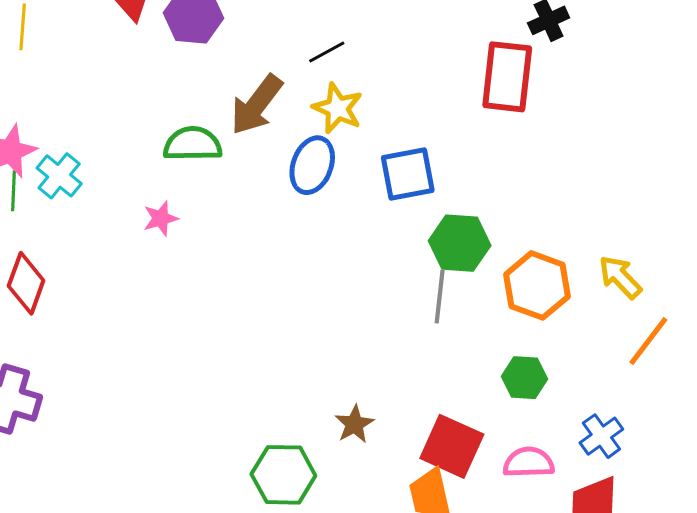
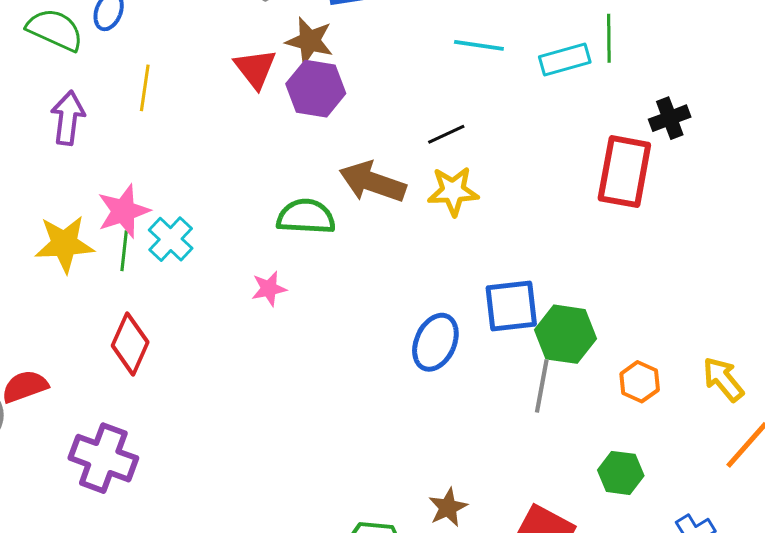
brown arrow: (257, 105) -> (372, 182), turned 68
yellow star: (338, 108) -> (453, 191), turned -30
blue ellipse: (312, 165) -> (435, 342), moved
blue square: (408, 174) -> (511, 306), moved
orange hexagon: (537, 285) -> (640, 382), size x0.6

